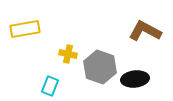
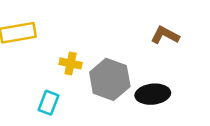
brown L-shape: (145, 31) -> (165, 35), size x0.7

